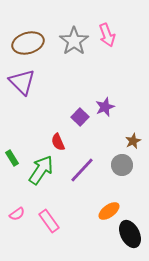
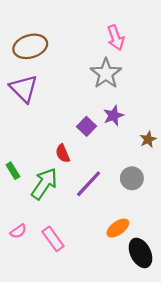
gray star: (74, 41) -> (106, 73), moved
brown star: (133, 141) -> (148, 139), moved

